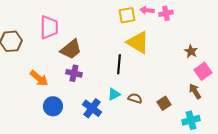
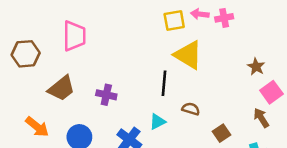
brown trapezoid: (71, 49) -> (61, 88), moved
orange arrow: (39, 78) -> (37, 127), moved
brown semicircle: (135, 98) -> (191, 109), moved

